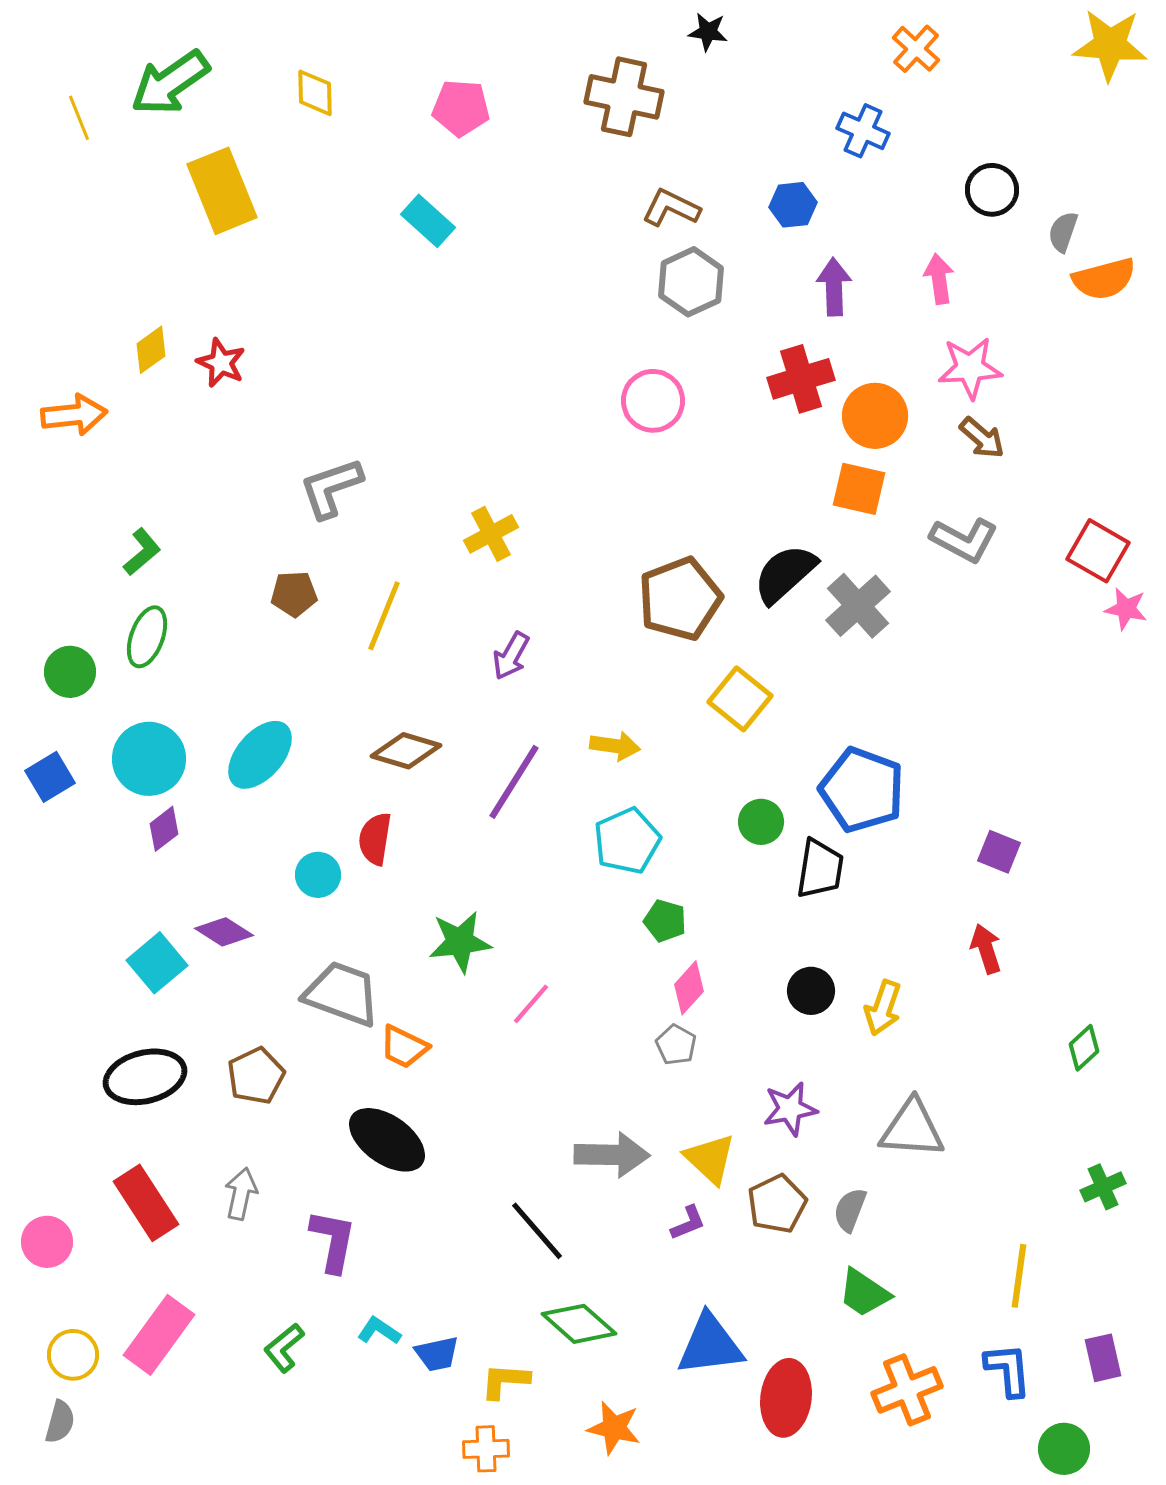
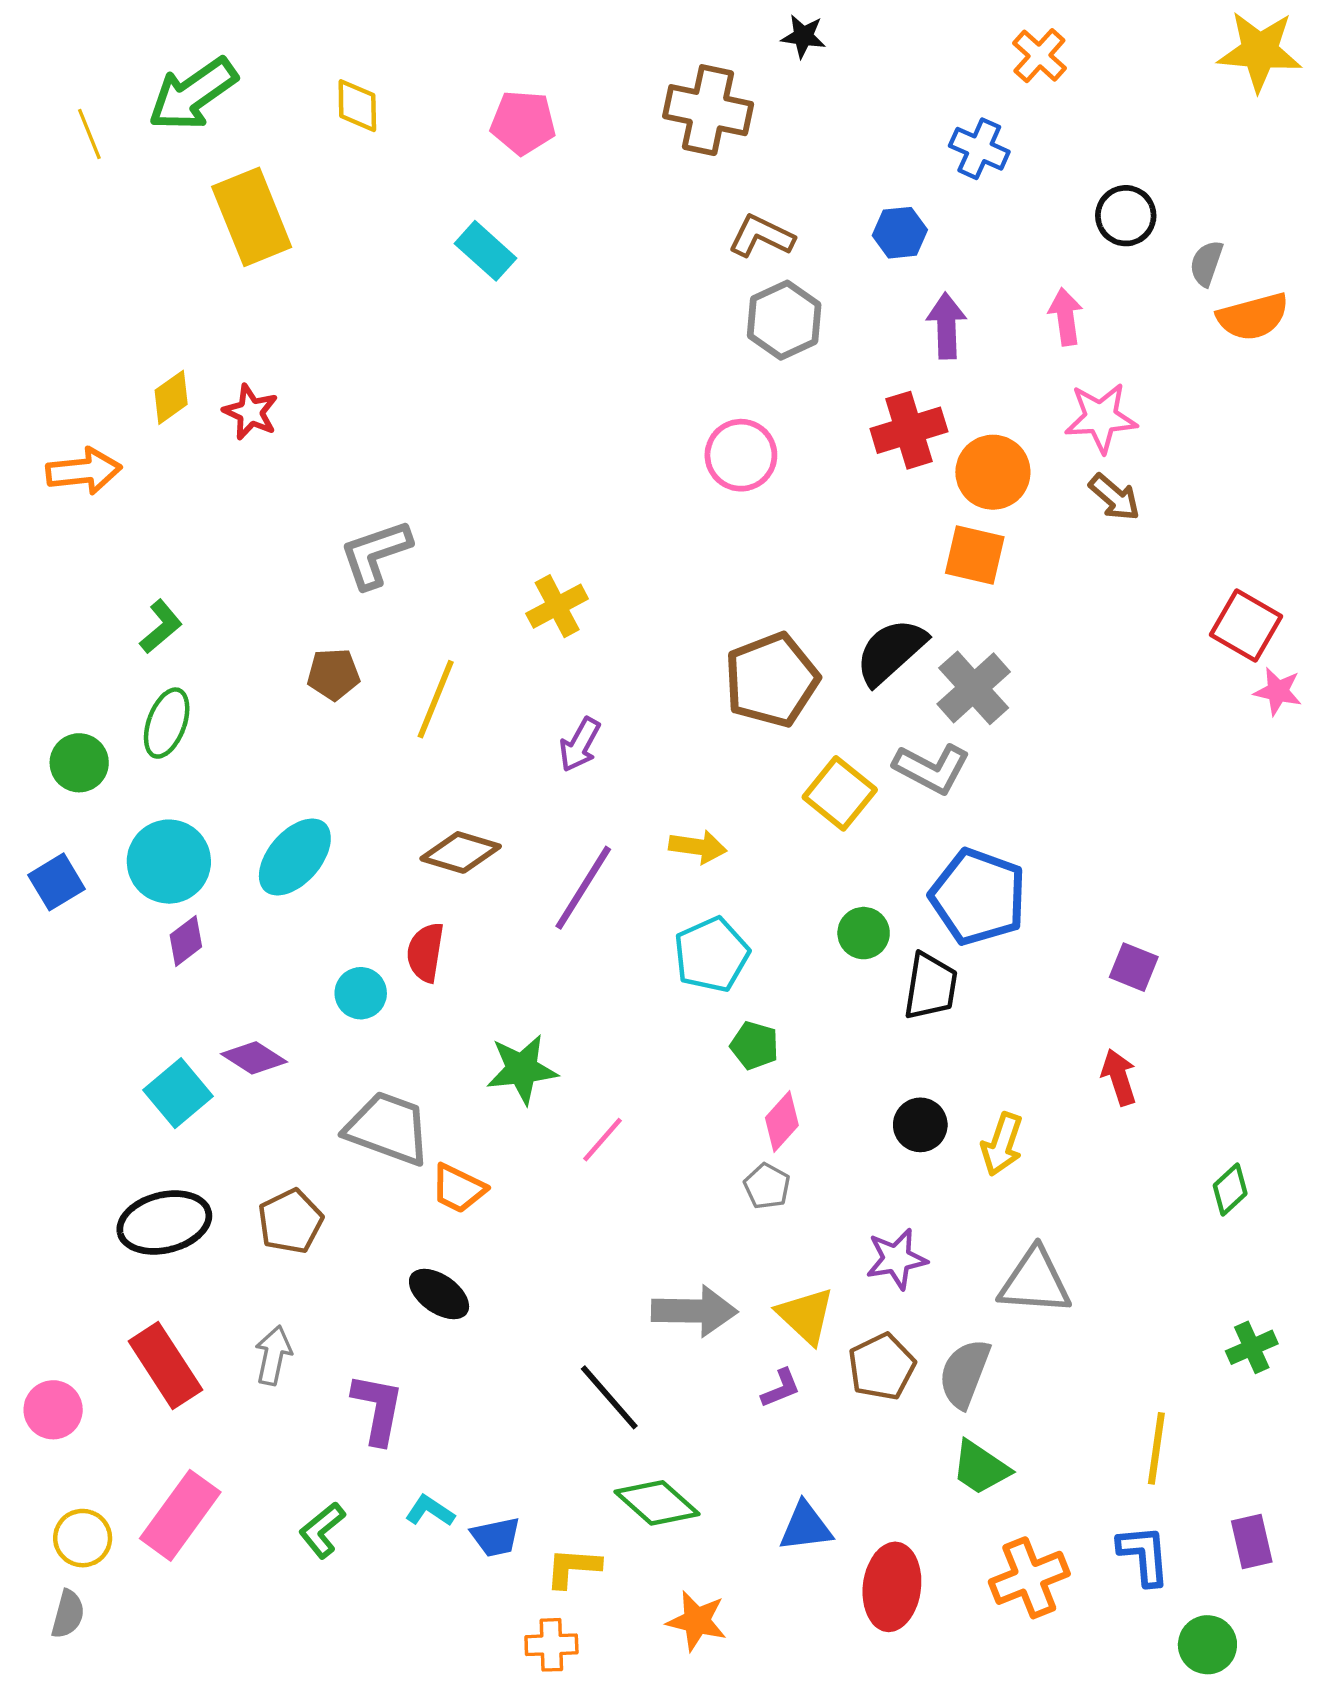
gray L-shape: (964, 540) -> (932, 768), moved
black ellipse: (387, 1140) -> (439, 1294), size x0.7
gray semicircle: (850, 1210) -> (965, 1373), size x1.4
blue triangle: (710, 1345) -> (806, 1527), size x0.7

